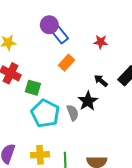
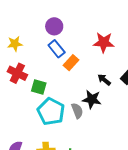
blue rectangle: (60, 35) -> (57, 49), moved
red star: (101, 42) -> (104, 42), size x1.5
black star: (88, 101) -> (92, 99), turned -30

